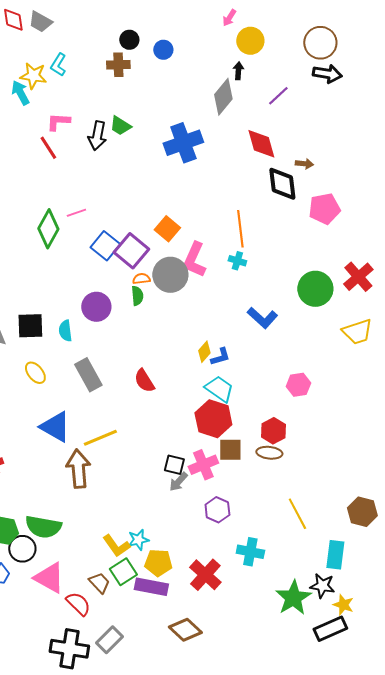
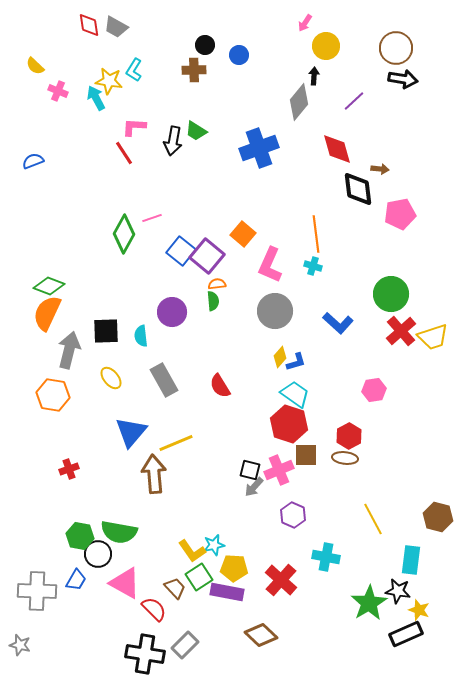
gray circle: (170, 275) -> (275, 311), moved
red cross: (358, 277) -> (401, 331), moved
blue triangle: (55, 427) -> (131, 432), turned 40

